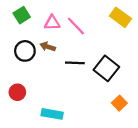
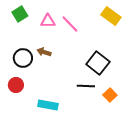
brown arrow: (48, 47) -> (44, 52), moved
black circle: (25, 51) -> (23, 58), moved
black line: (75, 63) -> (86, 86), moved

